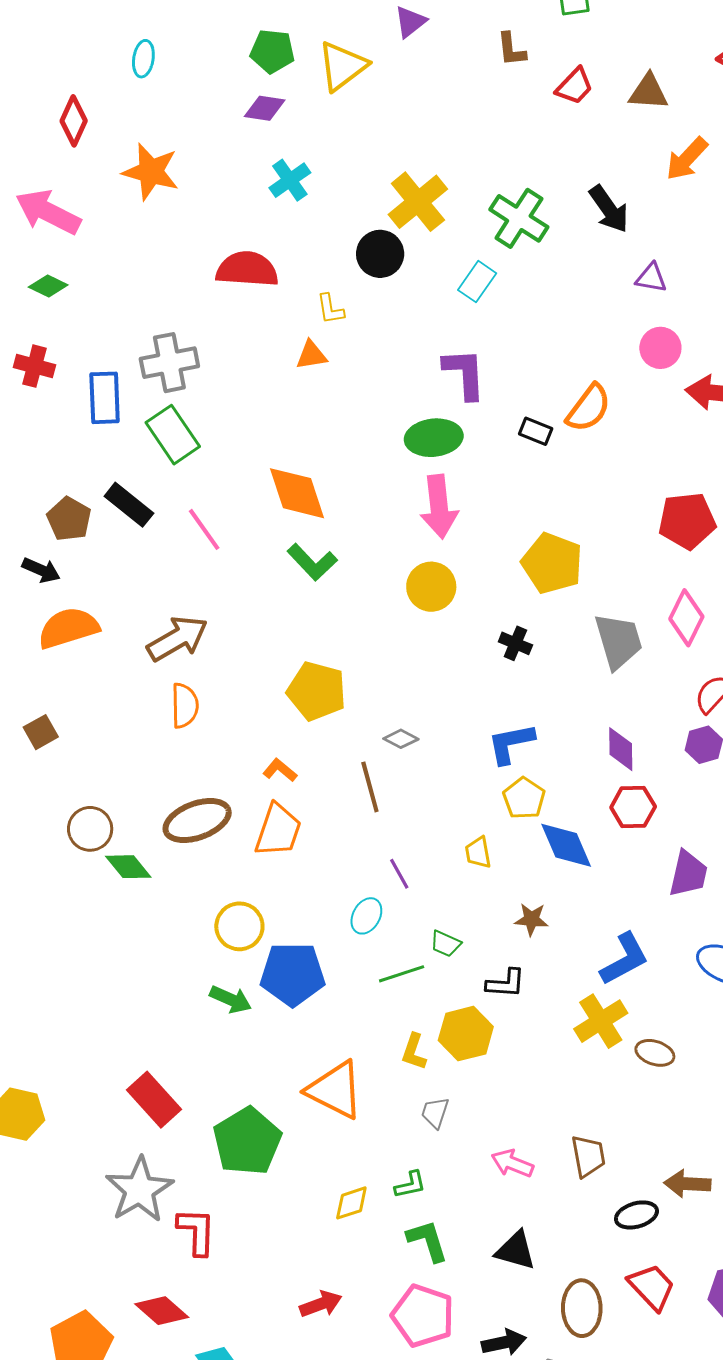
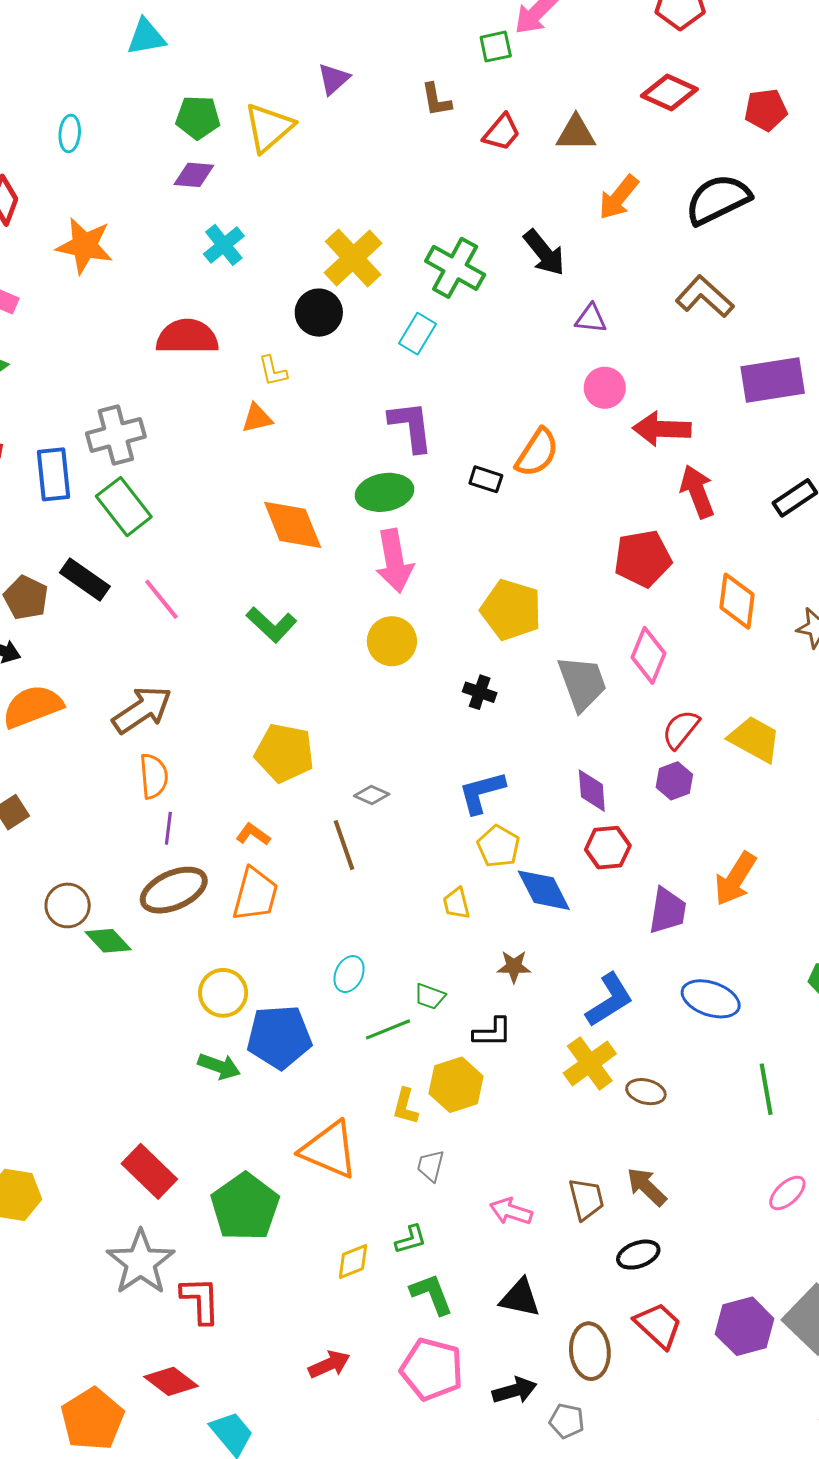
orange diamond: (297, 493) -> (293, 525), moved
purple line: (399, 874) -> (168, 828), moved, turned 40
brown arrow: (687, 1184) -> (647, 1187), moved, turned 45

